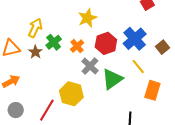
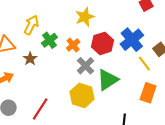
brown star: (35, 52) -> (30, 59), moved
yellow line: (138, 67) -> (144, 63), moved
yellow hexagon: (71, 94) -> (82, 95), moved

